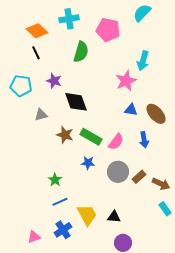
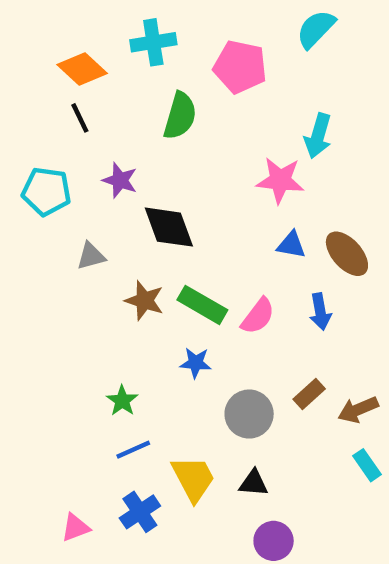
pink star: (126, 81) -> (280, 180), turned 30
gray circle: (118, 172) -> (249, 414), moved
brown arrow: (161, 184) -> (358, 410), turned 132

